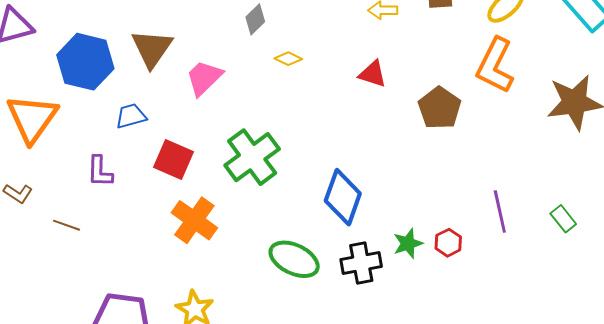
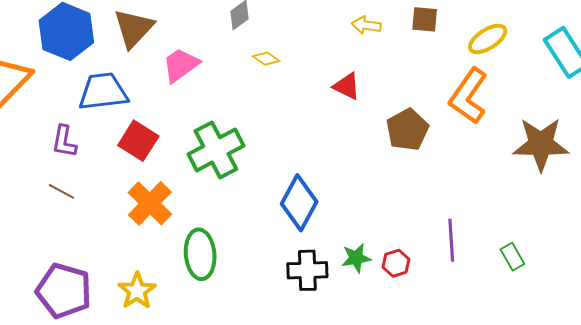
blue trapezoid: (131, 116) -> (103, 92), size x1.6
brown line: (66, 225) -> (61, 191), moved
green ellipse: (294, 259) -> (200, 254), moved, turned 51

